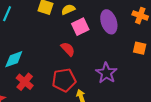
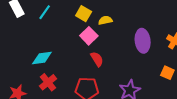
pink square: (80, 27) -> (89, 36), moved, turned -30

